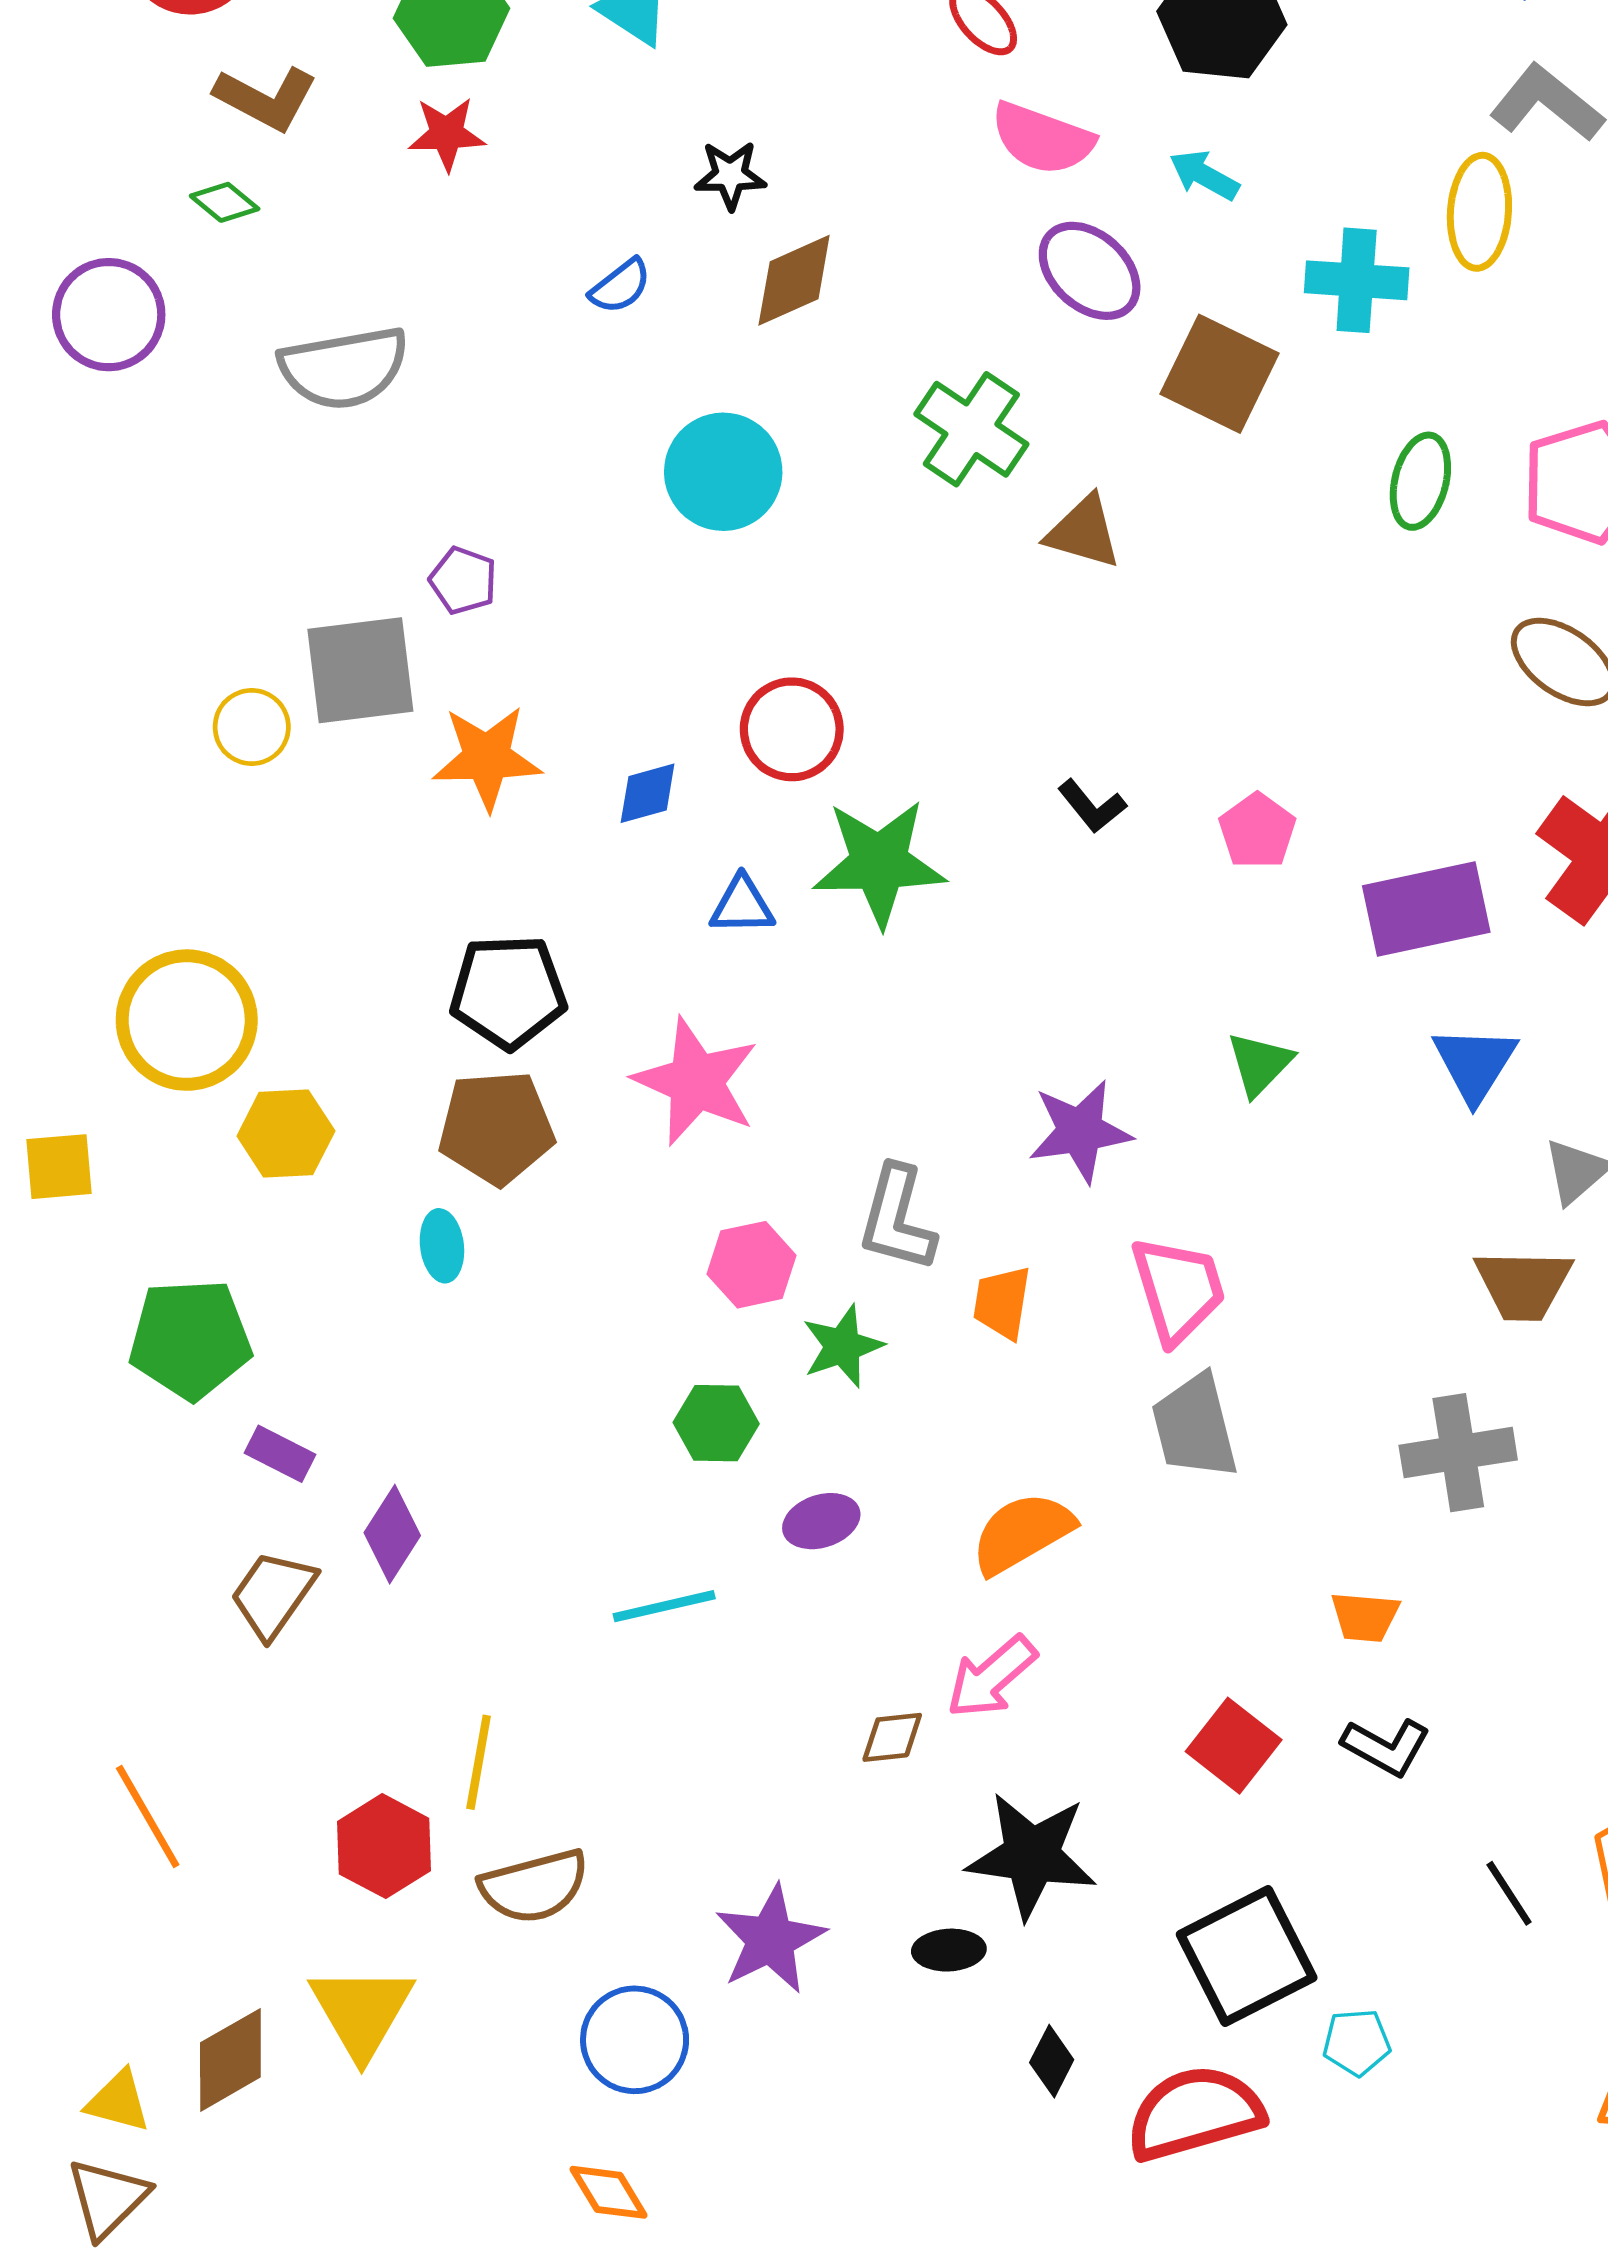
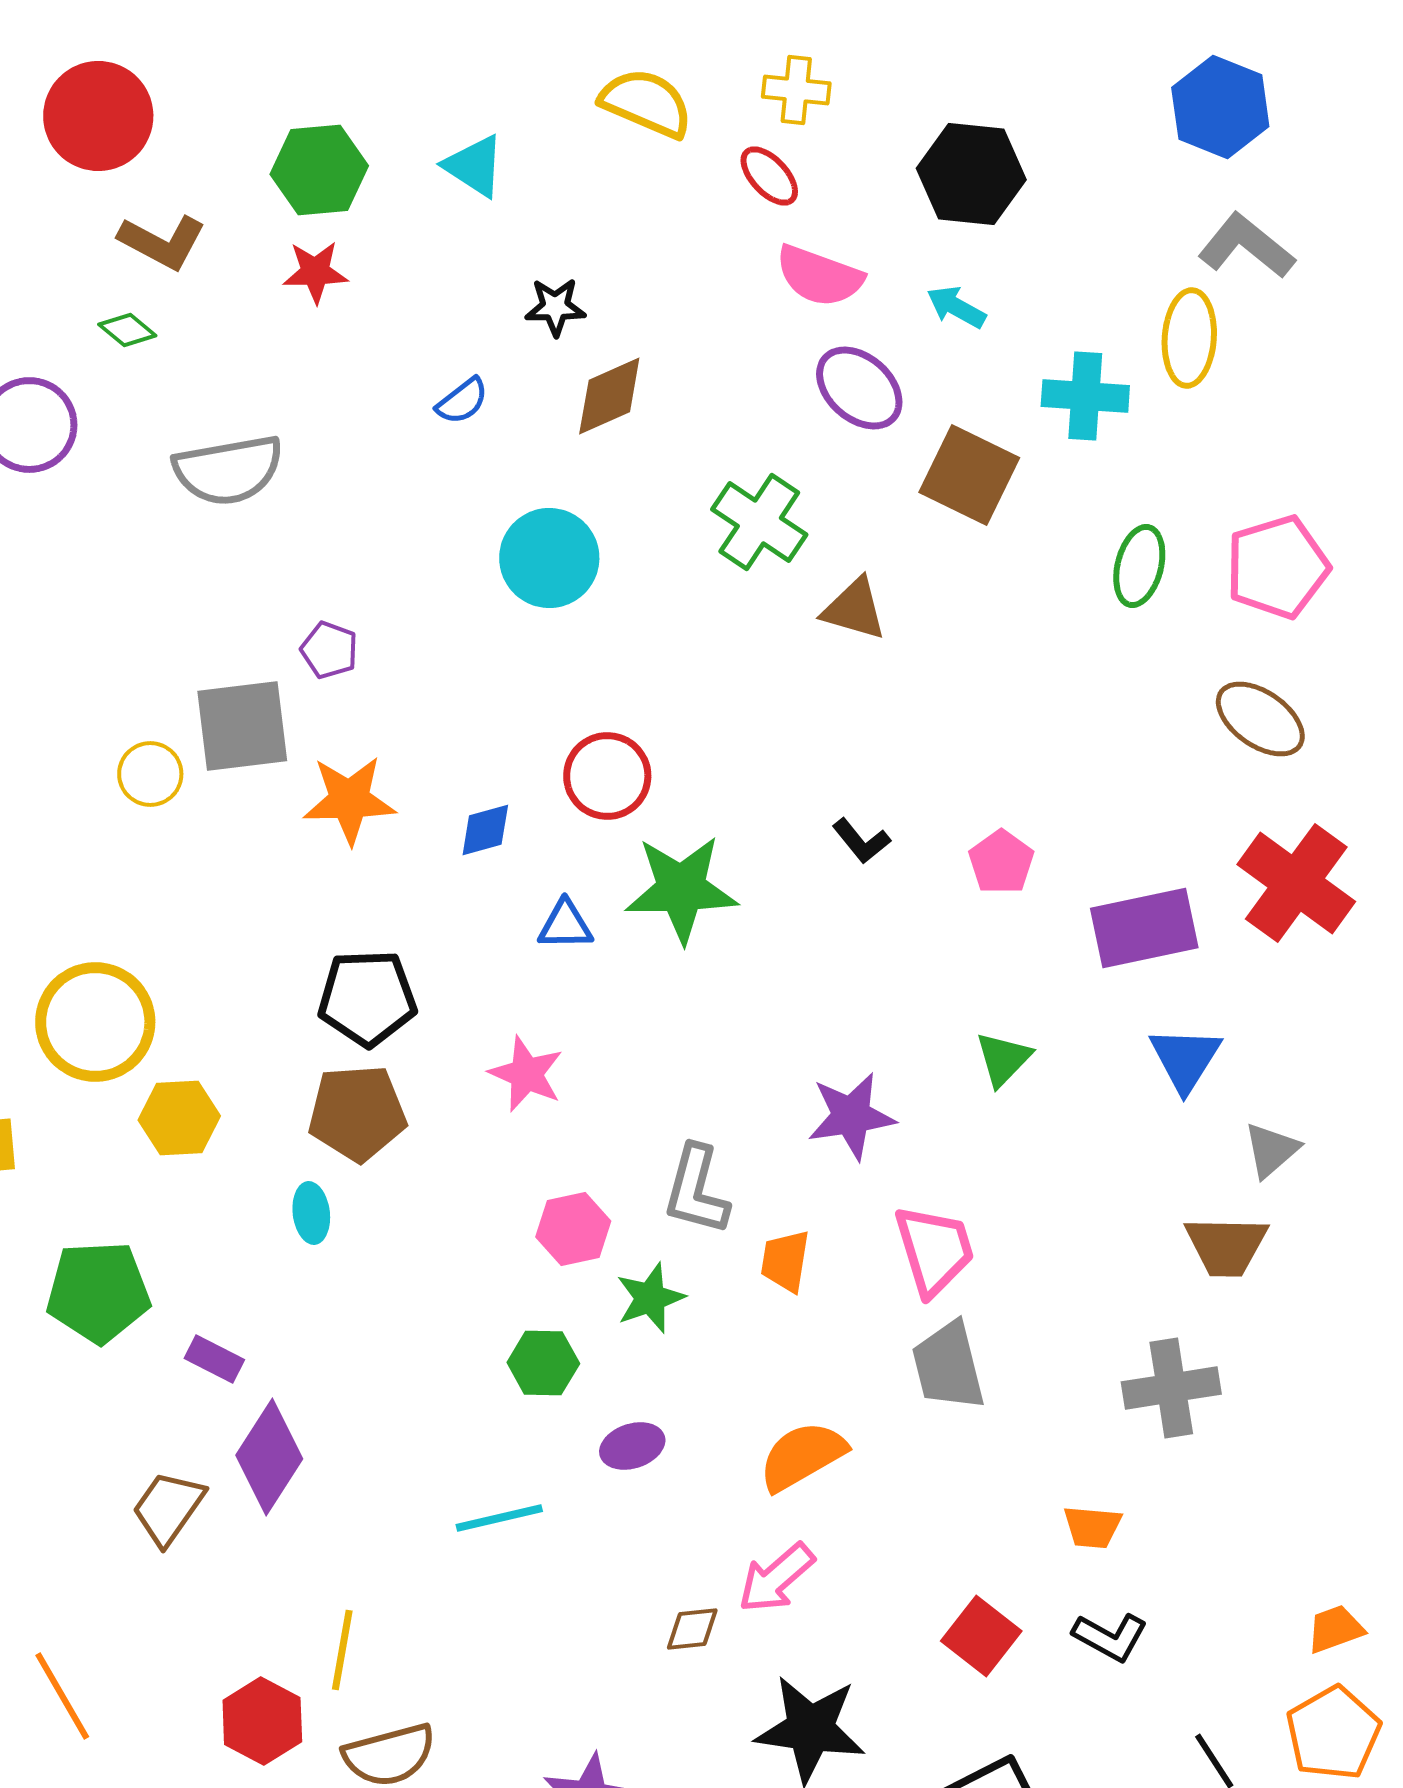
pink star: (696, 1082) -> (526, 1074), size x0.7
purple rectangle: (280, 1454) -> (214, 1359), moved
purple diamond: (392, 1534) -> (269, 1457), size x1.4

